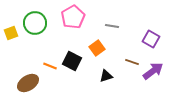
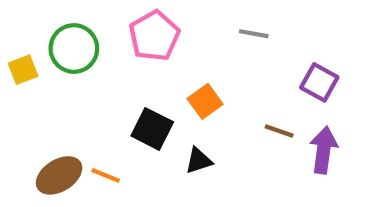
gray line: (112, 26) -> (254, 34), moved
orange line: (50, 66) -> (106, 175), moved
purple arrow: (153, 71) -> (324, 150), turned -45
black triangle: (106, 76) -> (199, 161), moved

